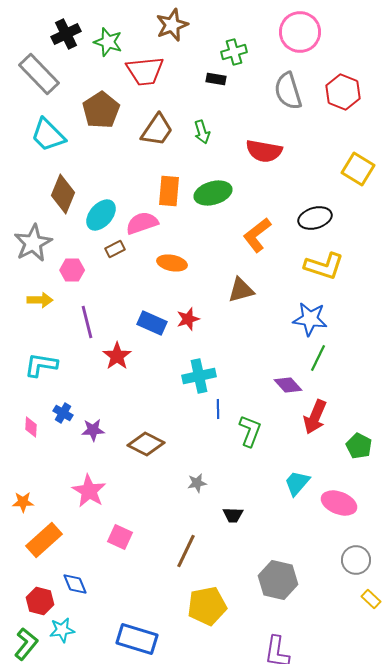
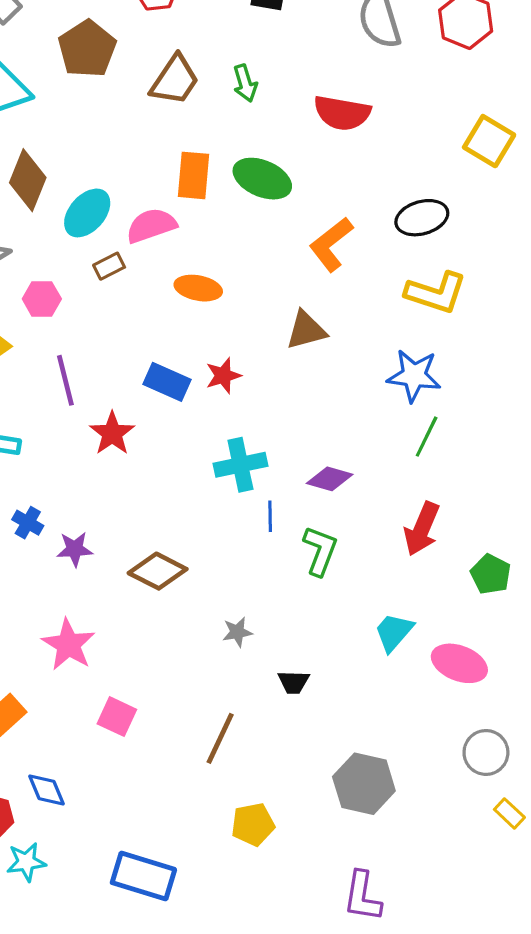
green ellipse: (213, 193) -> (262, 179), turned 39
purple diamond: (288, 385) -> (330, 479), moved, turned -32
yellow pentagon: (207, 606) -> (253, 824), size x0.7

